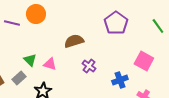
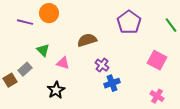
green triangle: (30, 60) -> (43, 50), moved
gray rectangle: (19, 78) -> (25, 69), moved
blue cross: (120, 80) -> (112, 83), moved

